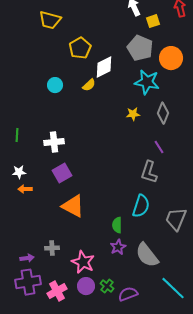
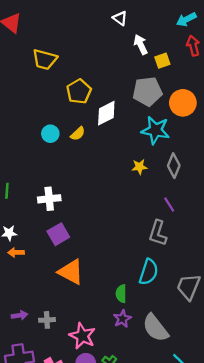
gray pentagon: (140, 48) -> (147, 91), turned -30
yellow semicircle: (89, 85) -> (78, 134), moved
purple arrow: (27, 258) -> (19, 315), moved

